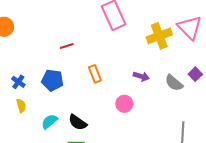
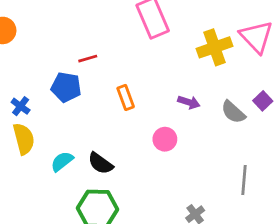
blue pentagon: (52, 80) -> (66, 87), moved
yellow semicircle: (21, 106) -> (24, 139), size x1.6

